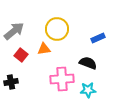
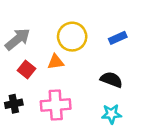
blue rectangle: (98, 38) -> (118, 38), moved
pink cross: (62, 79) -> (56, 105), moved

